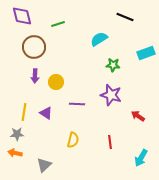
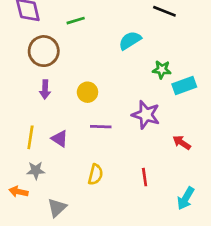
cyan rectangle: (146, 53) -> (184, 86), moved
green star: (113, 65) -> (162, 70), moved
yellow circle: (56, 82) -> (87, 92), moved
gray star: (17, 134) -> (36, 170), moved

